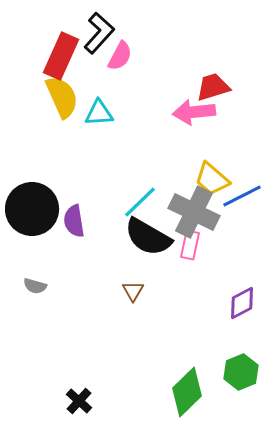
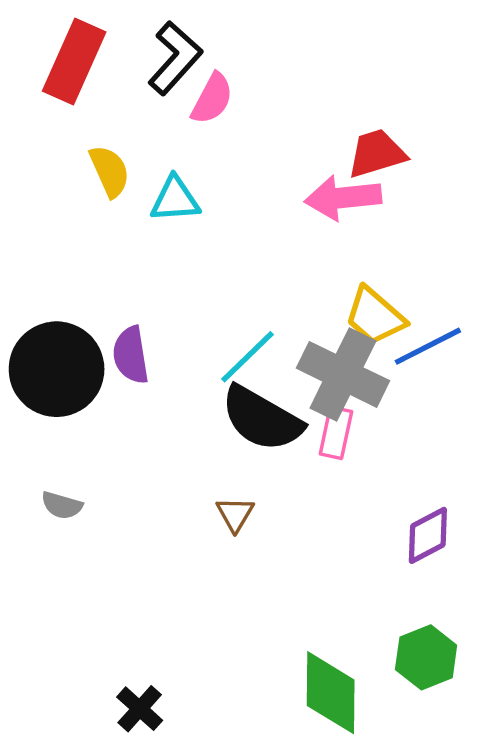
red rectangle: (61, 56) -> (74, 61), moved
yellow semicircle: (62, 97) -> (110, 171), size x0.7
purple semicircle: (74, 221) -> (131, 355), moved
green diamond: (187, 392) -> (331, 693), turned -45

